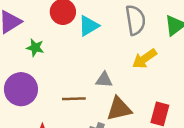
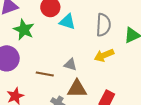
cyan triangle: (89, 26) -> (67, 22), turned 36
green star: (35, 48) -> (24, 30), size x1.5

